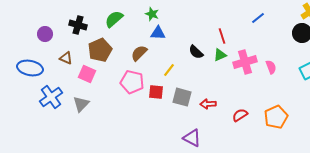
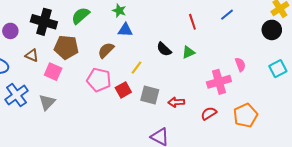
black cross: (78, 25) -> (44, 22), size x1.4
red line: (222, 36) -> (192, 22), moved
brown pentagon: (100, 50) -> (66, 47), turned 30
pink cross: (245, 62) -> (219, 82), moved
red square: (156, 92) -> (123, 90), turned -35

